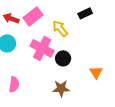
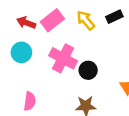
yellow arrow: (60, 28) -> (86, 20), moved

